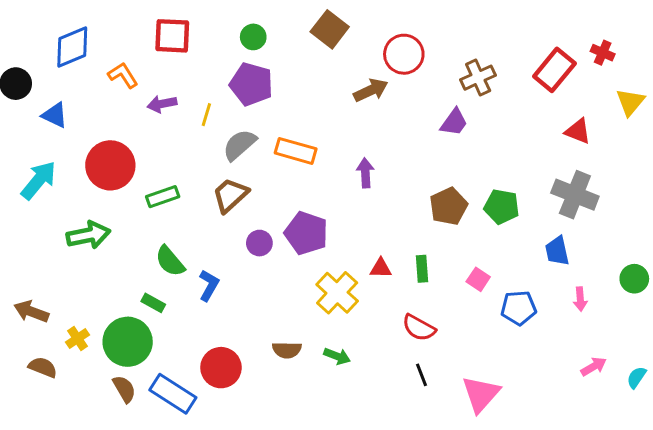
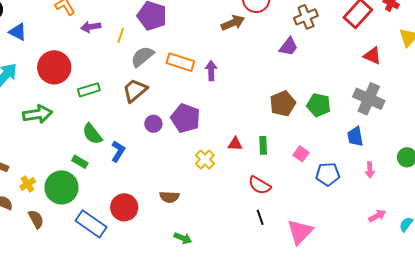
purple arrow: (365, 173) -> (211, 71), moved
yellow cross: (337, 293) -> (205, 159), size x0.7
green arrow: (337, 356) -> (183, 238), moved
brown semicircle: (124, 389) -> (36, 219), moved

